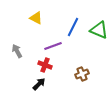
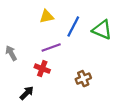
yellow triangle: (36, 18) -> (47, 16), moved, turned -40
black arrow: (39, 84) -> (27, 93), moved

